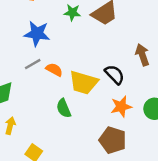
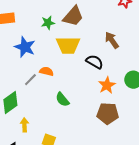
blue star: (37, 34) -> (25, 47), turned 30
gray line: (33, 64) -> (30, 80), moved
yellow trapezoid: (84, 83) -> (68, 45), moved

